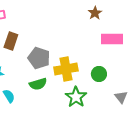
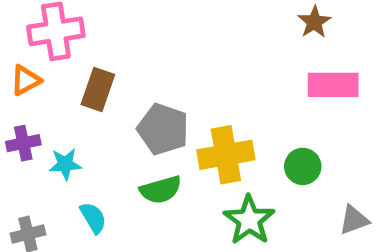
brown star: (95, 13) -> (314, 22), moved
gray triangle: (121, 97) -> (354, 220), turned 48

